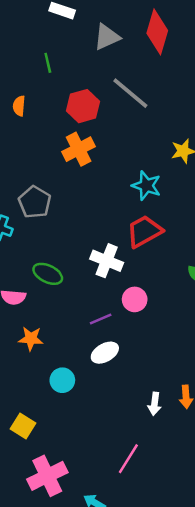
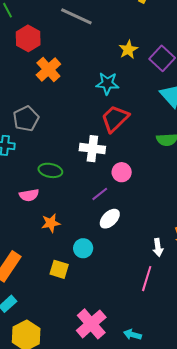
red hexagon: (83, 106) -> (28, 38), moved
gray pentagon: (35, 202) -> (26, 119), turned 30
yellow square: (23, 426) -> (59, 269), moved
pink line: (128, 459) -> (147, 279), moved

